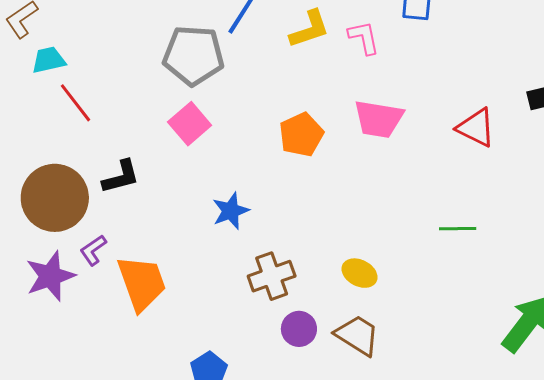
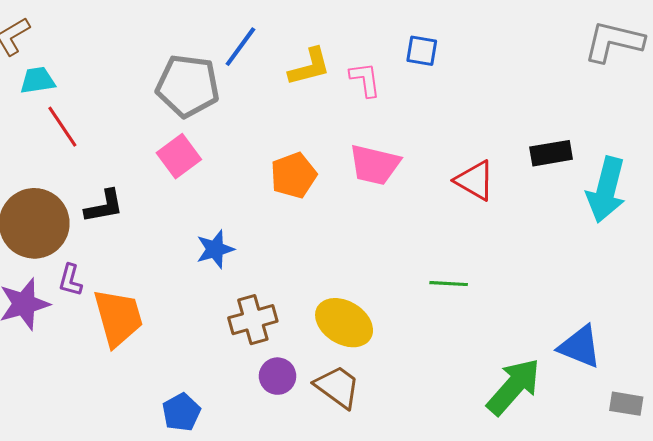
purple L-shape: (93, 250) -> (70, 280), turned -44
yellow ellipse: (360, 273) -> (344, 323), size x1.6

